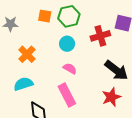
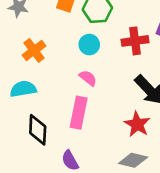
pink rectangle: (67, 95) -> (79, 113), turned 30
red star: (111, 97) -> (137, 124), turned -30

